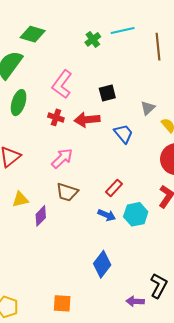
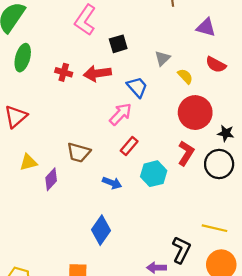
pink L-shape: (62, 84) -> (85, 20), moved
pink arrow: (62, 158) -> (121, 114), moved
blue arrow: (107, 215) -> (112, 183), moved
blue diamond: (102, 264) -> (101, 230), moved

